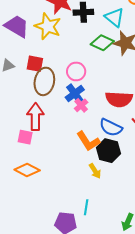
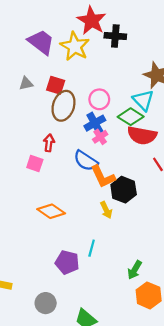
cyan triangle: (115, 17) -> (143, 100), moved
green diamond: (102, 43) -> (131, 117), moved
red arrow: (35, 117) -> (49, 143), size x0.6
blue semicircle: (111, 127) -> (86, 161), moved
orange diamond: (27, 170) -> (51, 211), moved

